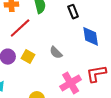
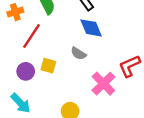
blue diamond: (91, 36) -> (91, 28), moved

